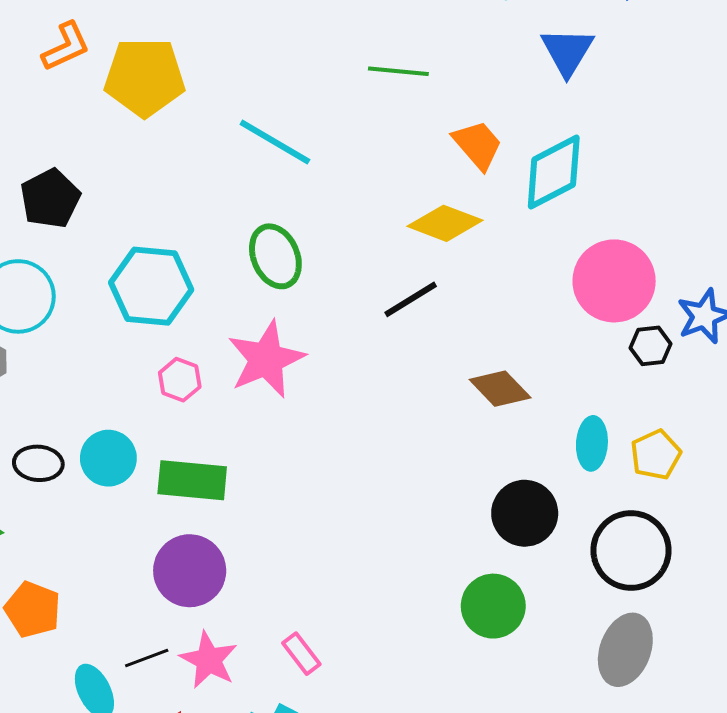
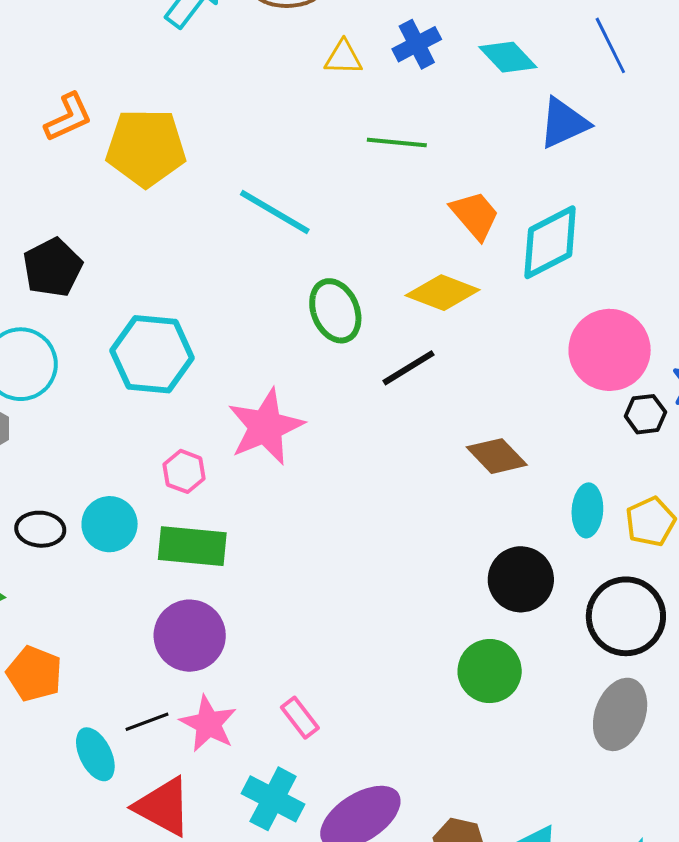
blue triangle: (567, 51) -> (564, 123), turned 34
green ellipse: (275, 256) -> (335, 311), moved
pink hexagon: (180, 380) -> (184, 471), moved

